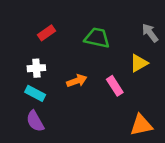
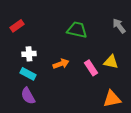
red rectangle: (47, 33) -> (17, 26), moved
yellow triangle: (139, 63) -> (111, 62), moved, turned 42

